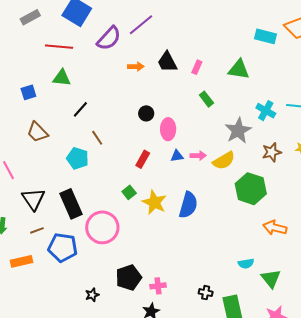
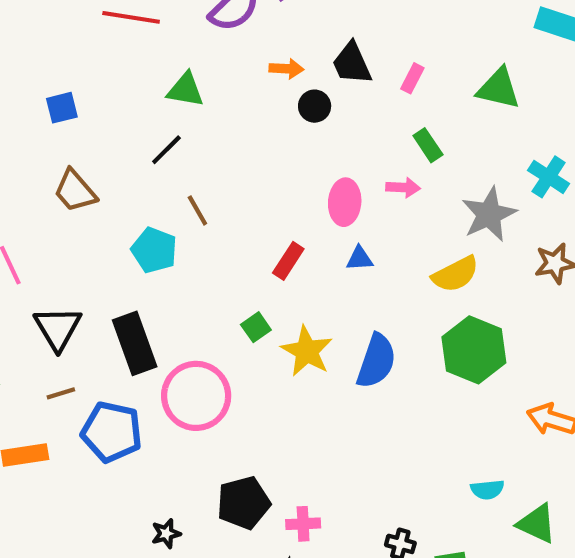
green triangle: (62, 78) -> (185, 90), moved
black circle: (146, 113) -> (315, 106), moved
pink arrow: (198, 156) -> (403, 188), moved
green hexagon: (251, 189) -> (474, 350), moved
green triangle: (271, 279) -> (537, 524), turned -30

